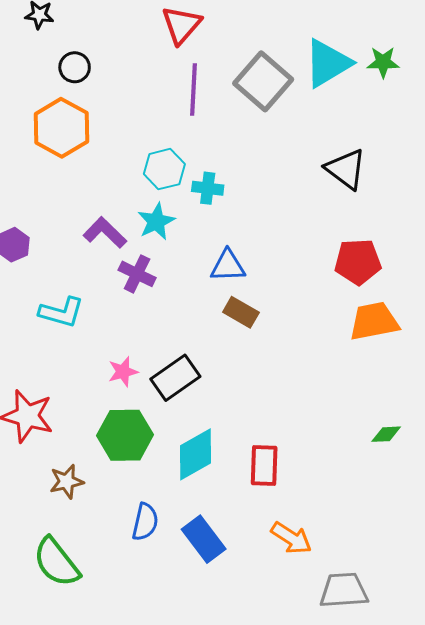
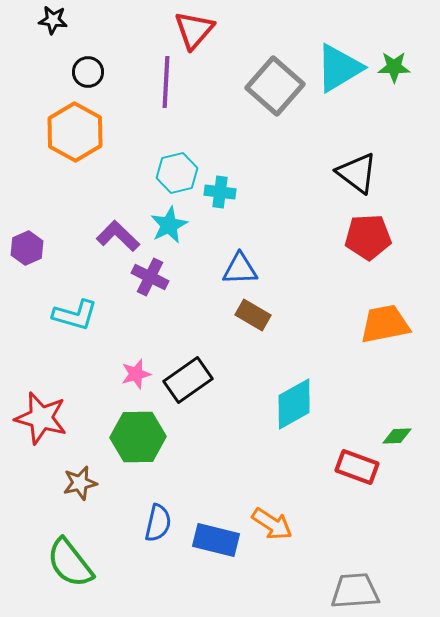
purple line: (194, 89) -> (166, 82), moved
red pentagon: (358, 262) -> (368, 237), moved
cyan diamond: (196, 454) -> (294, 404), moved
red rectangle: (264, 465) -> (357, 467), moved, turned -72
orange arrow: (291, 538) -> (272, 524), moved
blue rectangle: (204, 539) -> (216, 540), turned -39

